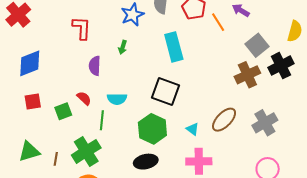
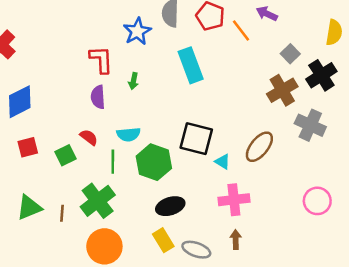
red L-shape: (82, 28) -> (101, 60), moved
gray square: (257, 45) -> (290, 54), size x0.7
green arrow: (123, 47) -> (133, 81), moved
black square: (165, 92) -> (196, 139), moved
gray cross: (265, 123) -> (310, 125), moved, turned -30
green hexagon: (152, 129) -> (154, 162), moved

